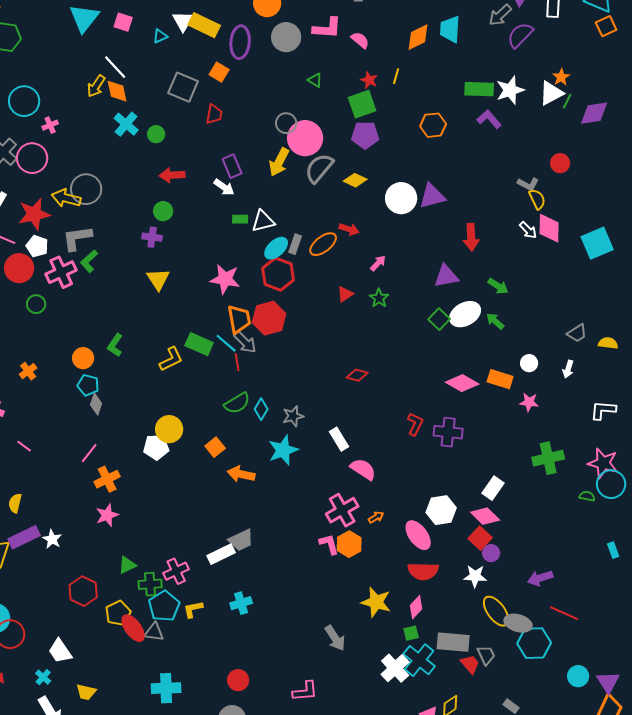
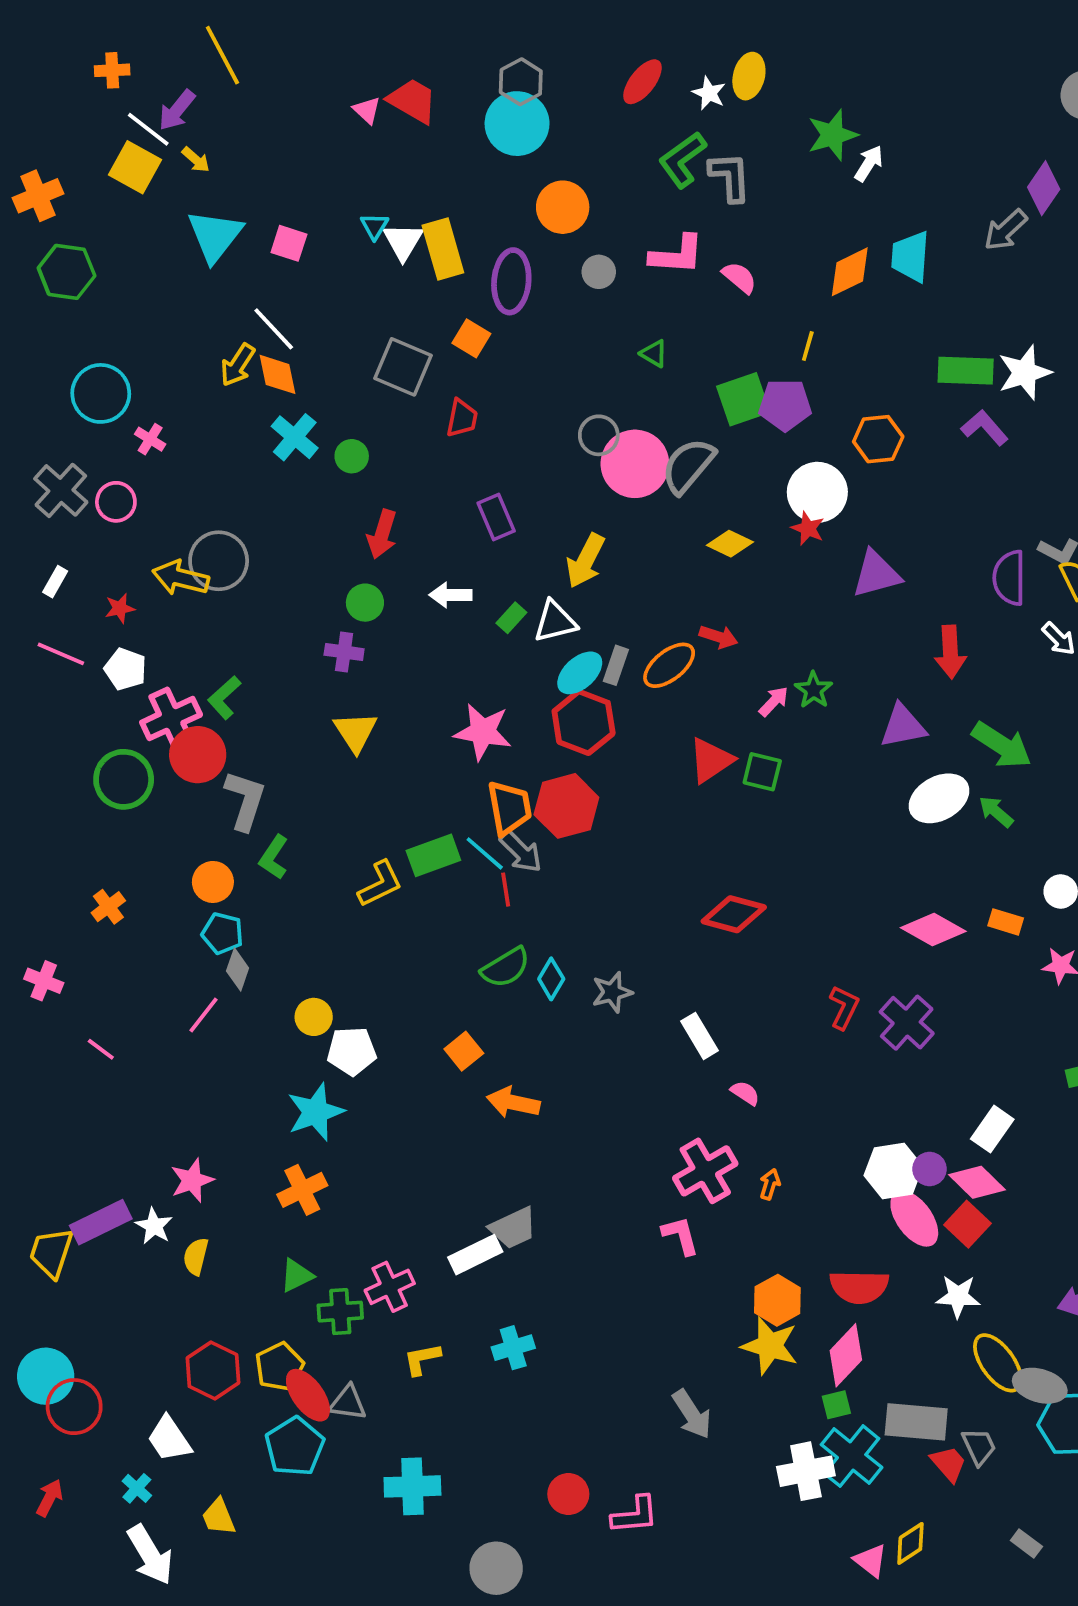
yellow rectangle: (204, 25) -> (443, 249), turned 48
purple semicircle: (520, 35) -> (1009, 578), moved, turned -44
cyan triangle: (160, 36) -> (374, 226), moved, turned -35
gray circle: (286, 37) -> (599, 272), size x0.6
red star: (369, 80) -> (808, 528), moved
pink cross: (50, 125) -> (150, 439), turned -35
purple pentagon: (365, 135) -> (785, 405), moved
pink circle: (32, 158) -> (116, 502), size x0.7
yellow arrow: (279, 162) -> (585, 561), moved
gray semicircle: (319, 168) -> (688, 466), moved
red arrow: (172, 175) -> (382, 534), turned -70
white arrow: (224, 187) -> (450, 595), moved, turned 145
white circle: (401, 198) -> (817, 492), moved
red star: (34, 214) -> (120, 608), size x0.5
green rectangle: (240, 219) -> (511, 618), turned -49
gray L-shape: (77, 238) -> (245, 800), moved, turned 116
red circle: (19, 268) -> (198, 755), moved
green arrow: (498, 286) -> (1002, 745), size x1.5
red triangle: (345, 294) -> (711, 760), size x1.5
green star: (379, 298) -> (814, 690), moved
green circle: (36, 304) -> (124, 779), size x1.6
green square: (439, 319) -> (762, 772), moved, turned -30
green rectangle: (199, 344) -> (433, 855), turned -44
red diamond: (357, 375) -> (734, 914), size x1.5
orange rectangle: (500, 379) -> (1006, 922), size x0.7
yellow circle: (169, 429) -> (314, 1017), moved, size x0.7
purple cross: (448, 432) -> (907, 1023), turned 36
cyan star: (283, 450) -> (316, 1112), moved
pink line: (89, 453) -> (203, 1015), moved
pink semicircle: (363, 469) -> (745, 1093), size x0.6
orange cross: (107, 479) -> (302, 1190), moved
yellow semicircle: (15, 503) -> (196, 1256), moved
pink star: (107, 515) -> (192, 1180), moved
orange arrow: (376, 517) -> (770, 1184), turned -42
pink ellipse: (418, 535) -> (914, 1218), moved
orange hexagon: (349, 544) -> (777, 1300), moved
purple circle: (491, 553) -> (930, 1169), moved
red hexagon: (83, 591) -> (213, 1370), moved
cyan pentagon: (164, 606) -> (295, 1447), moved
pink diamond: (416, 607) -> (846, 1355), size x1.4
white cross: (395, 668) -> (806, 1471), turned 32
red circle: (238, 680) -> (568, 1494), moved
cyan cross: (166, 688) -> (412, 1486), moved
yellow trapezoid: (86, 692) -> (219, 1517), turned 55

